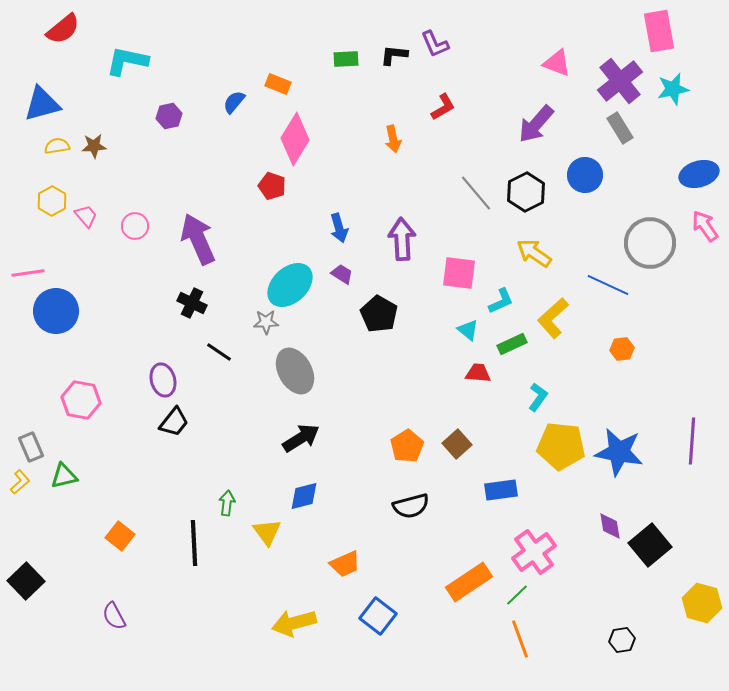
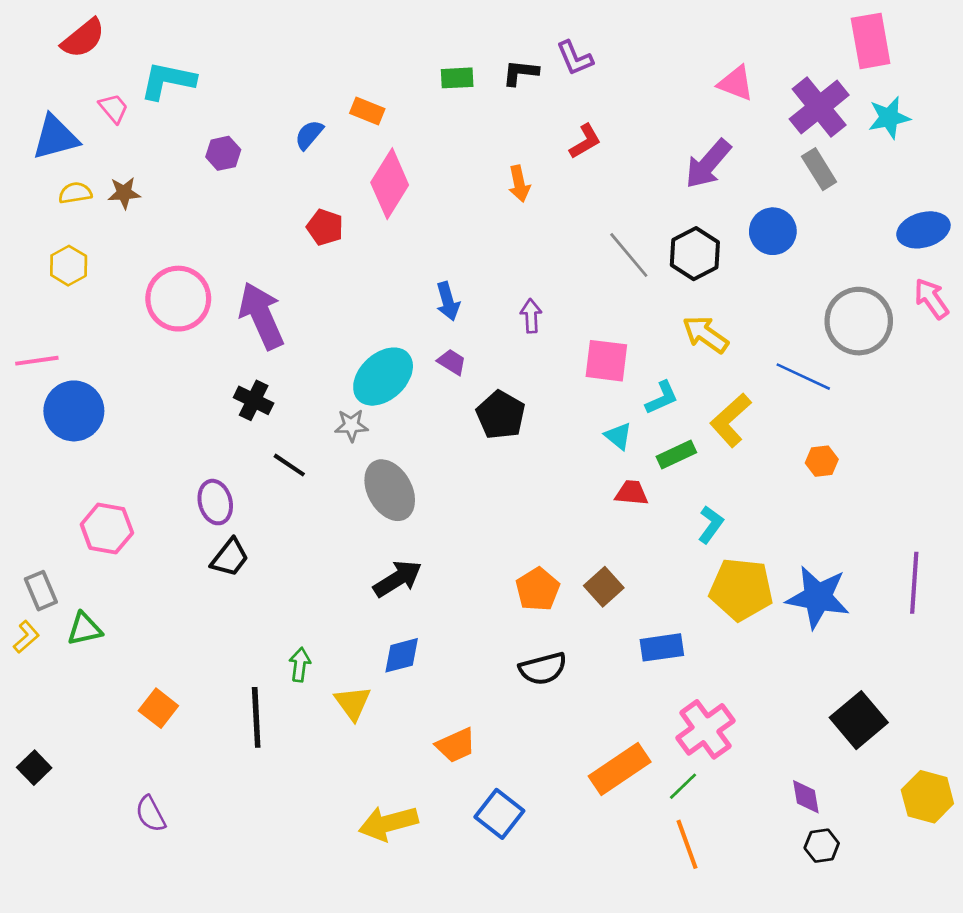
red pentagon: (272, 186) -> (325, 227), moved
pink trapezoid: (86, 216) -> (114, 108), moved
pink circle: (135, 226) -> (178, 299), size x1.8
purple arrow: (402, 239) -> (531, 316), size x0.6
purple diamond: (610, 526) -> (806, 797), moved
black square: (26, 581) -> (34, 768), size x0.7

